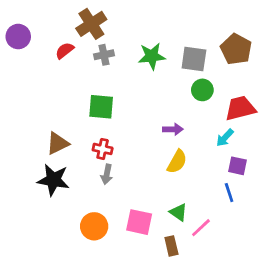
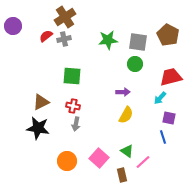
gray cross: (104, 55) -> (64, 39), moved
green circle: (202, 90) -> (135, 64), moved
pink square: (139, 222) -> (99, 158), turned 30

